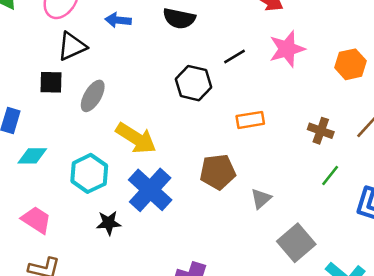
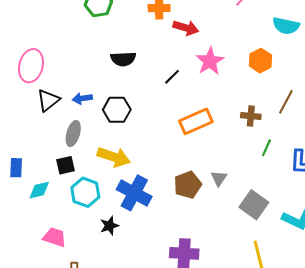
blue arrow: (118, 20) -> (82, 98), moved
black square: (51, 82) -> (65, 165), moved
black hexagon: (194, 83) -> (117, 110), moved
orange rectangle: (250, 120) -> (196, 121), size x1.5
brown pentagon: (218, 172) -> (188, 185), moved

